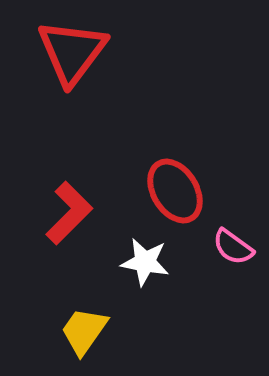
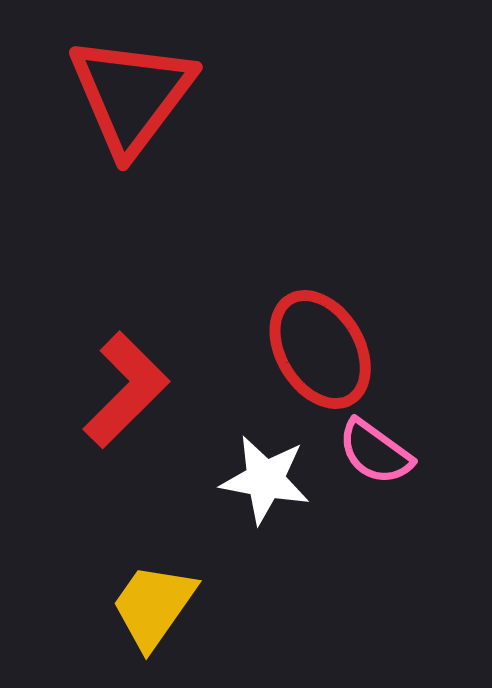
pink semicircle: (233, 247) -> (375, 452), moved

